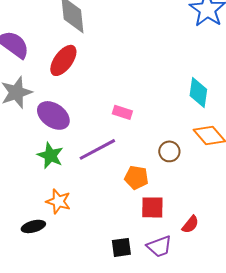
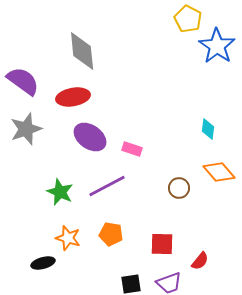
red ellipse: (63, 60) -> (73, 97), turned 44
cyan diamond: (198, 92) -> (208, 129), size x0.7
purple ellipse: (53, 115) -> (90, 137), moved
orange pentagon: (136, 177) -> (111, 234), moved

